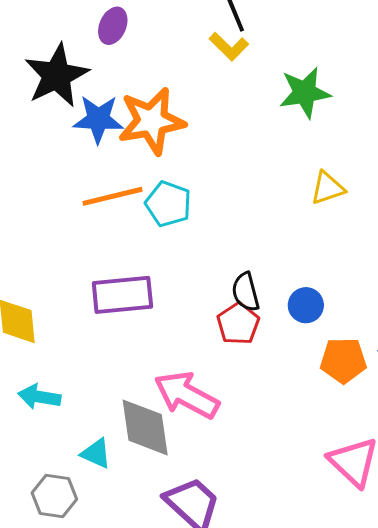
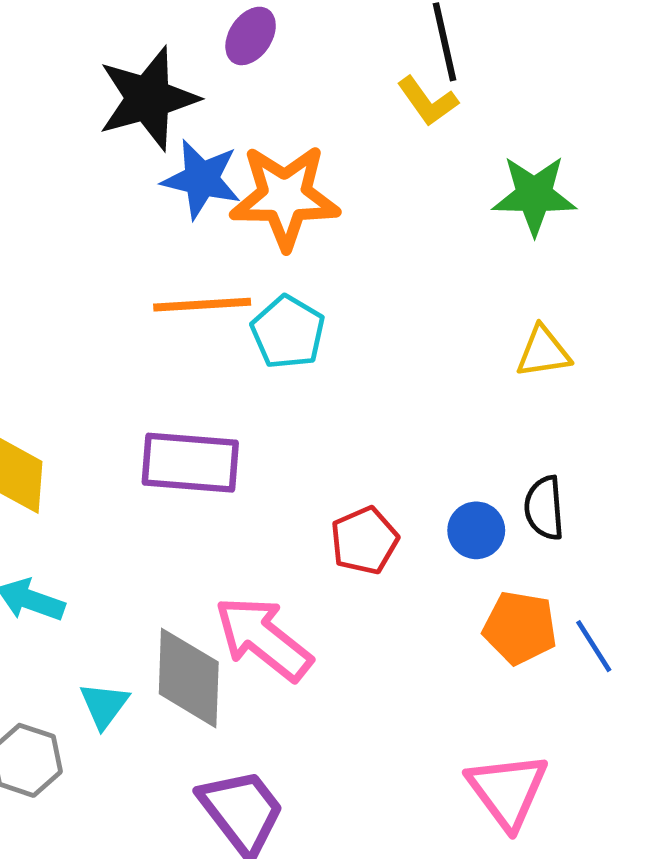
black semicircle: (246, 292) -> (544, 508), moved
cyan triangle: (96, 453) -> (104, 705), turned 32

